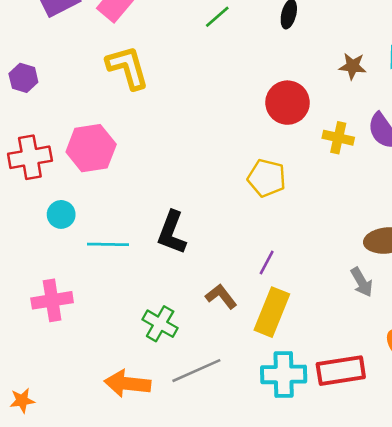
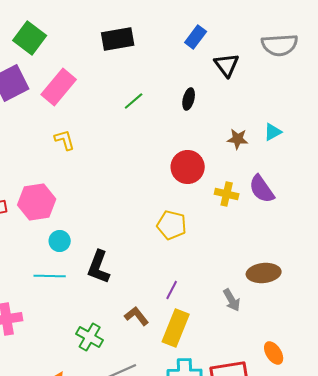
yellow L-shape: (127, 67) -> (65, 140), size x0.6
cyan circle: (61, 214) -> (60, 241), moved
gray arrow: (362, 282) -> (232, 300), moved

